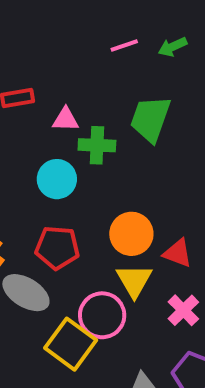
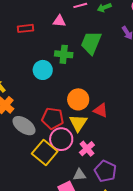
pink triangle: (66, 120) -> (59, 21), moved
red pentagon: (57, 248) -> (53, 118), moved
pink cross: (183, 310) -> (87, 149), moved

